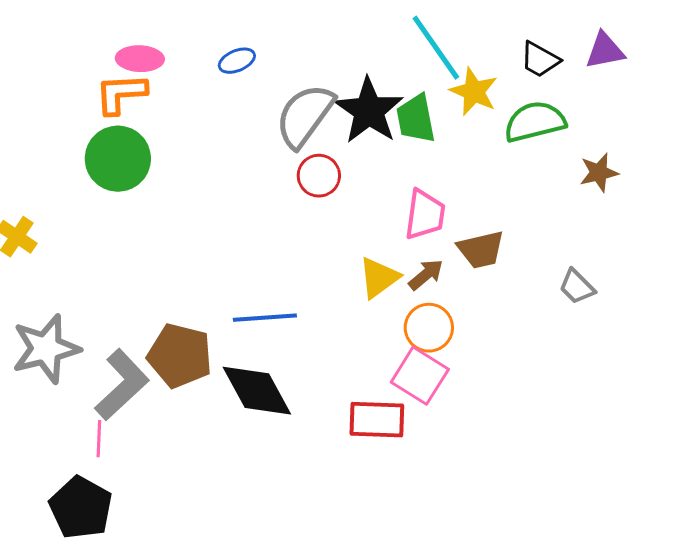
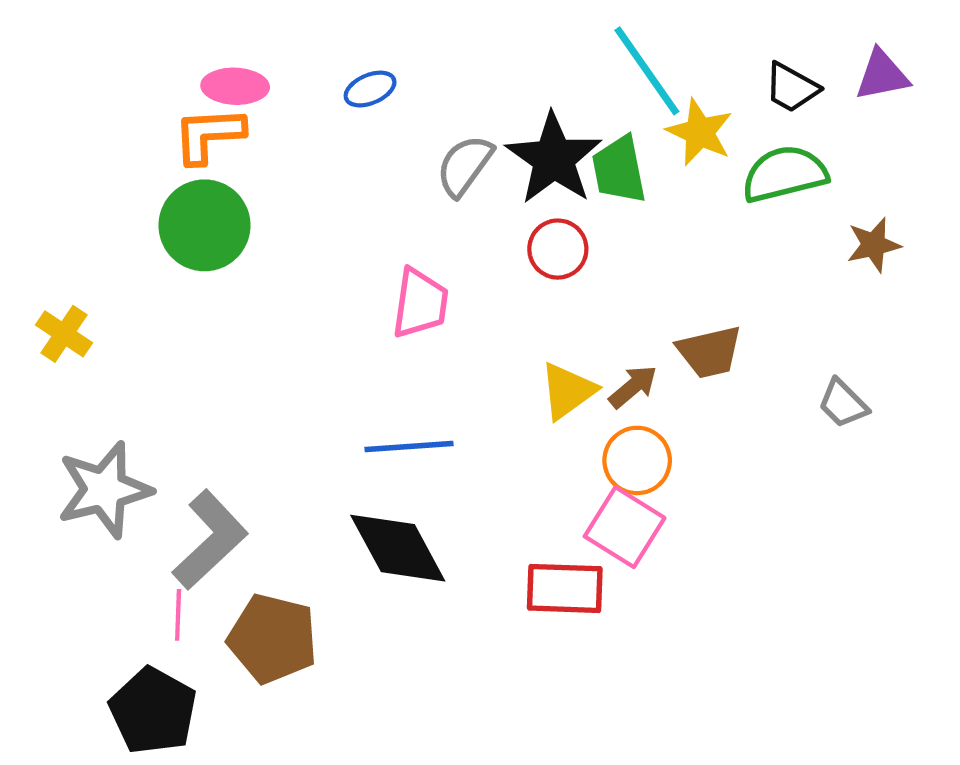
gray semicircle: (305, 116) -> (465, 166), size x0.7
red circle: (319, 176) -> (558, 249), moved
pink trapezoid: (425, 215) -> (420, 303), moved
brown pentagon: (180, 356) -> (273, 639), moved

